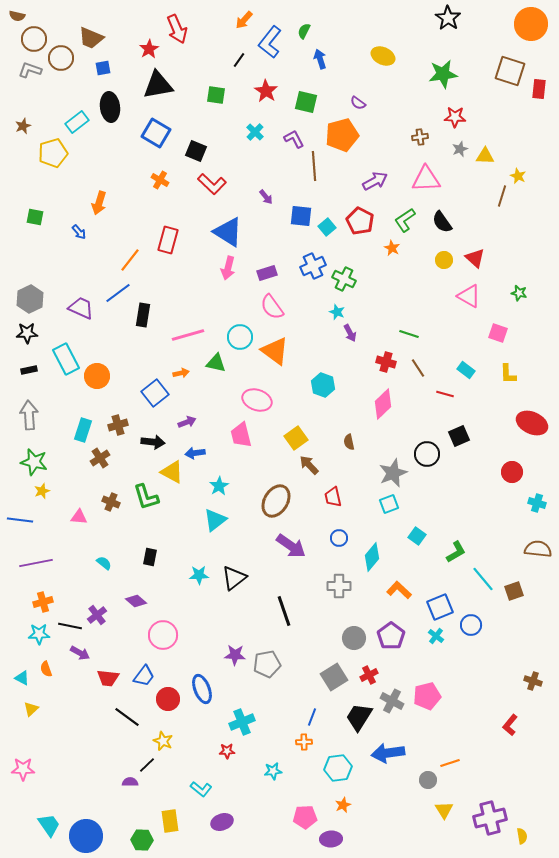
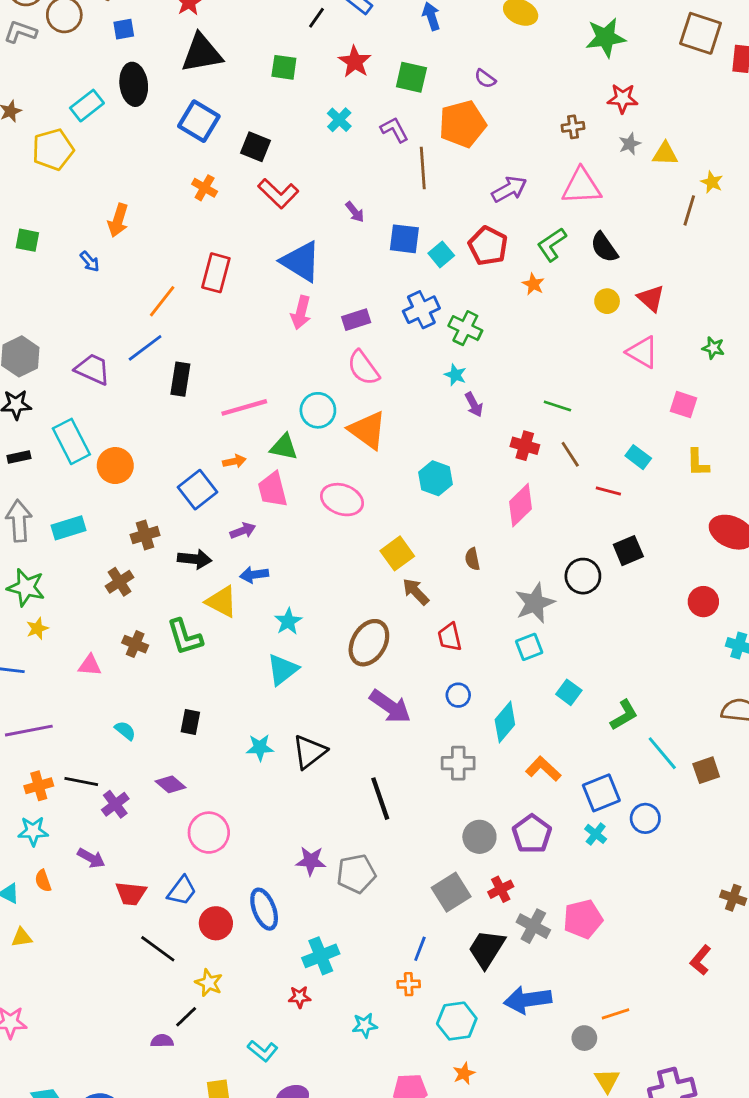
cyan rectangle: (83, 430) -> (69, 528), moved, turned 55
pink trapezoid: (241, 435) -> (273, 490), moved
black line: (70, 626) -> (81, 782), moved
yellow triangle: (31, 709) -> (22, 937), turned 35

